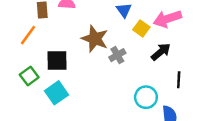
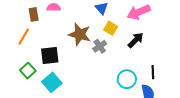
yellow square: (141, 28) -> (111, 28), moved
black line: (179, 80) -> (153, 72), moved

